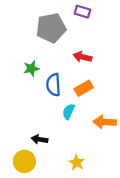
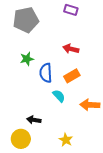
gray pentagon: (51, 28) -> (26, 20), moved
cyan semicircle: (69, 111) -> (59, 96), turned 112

